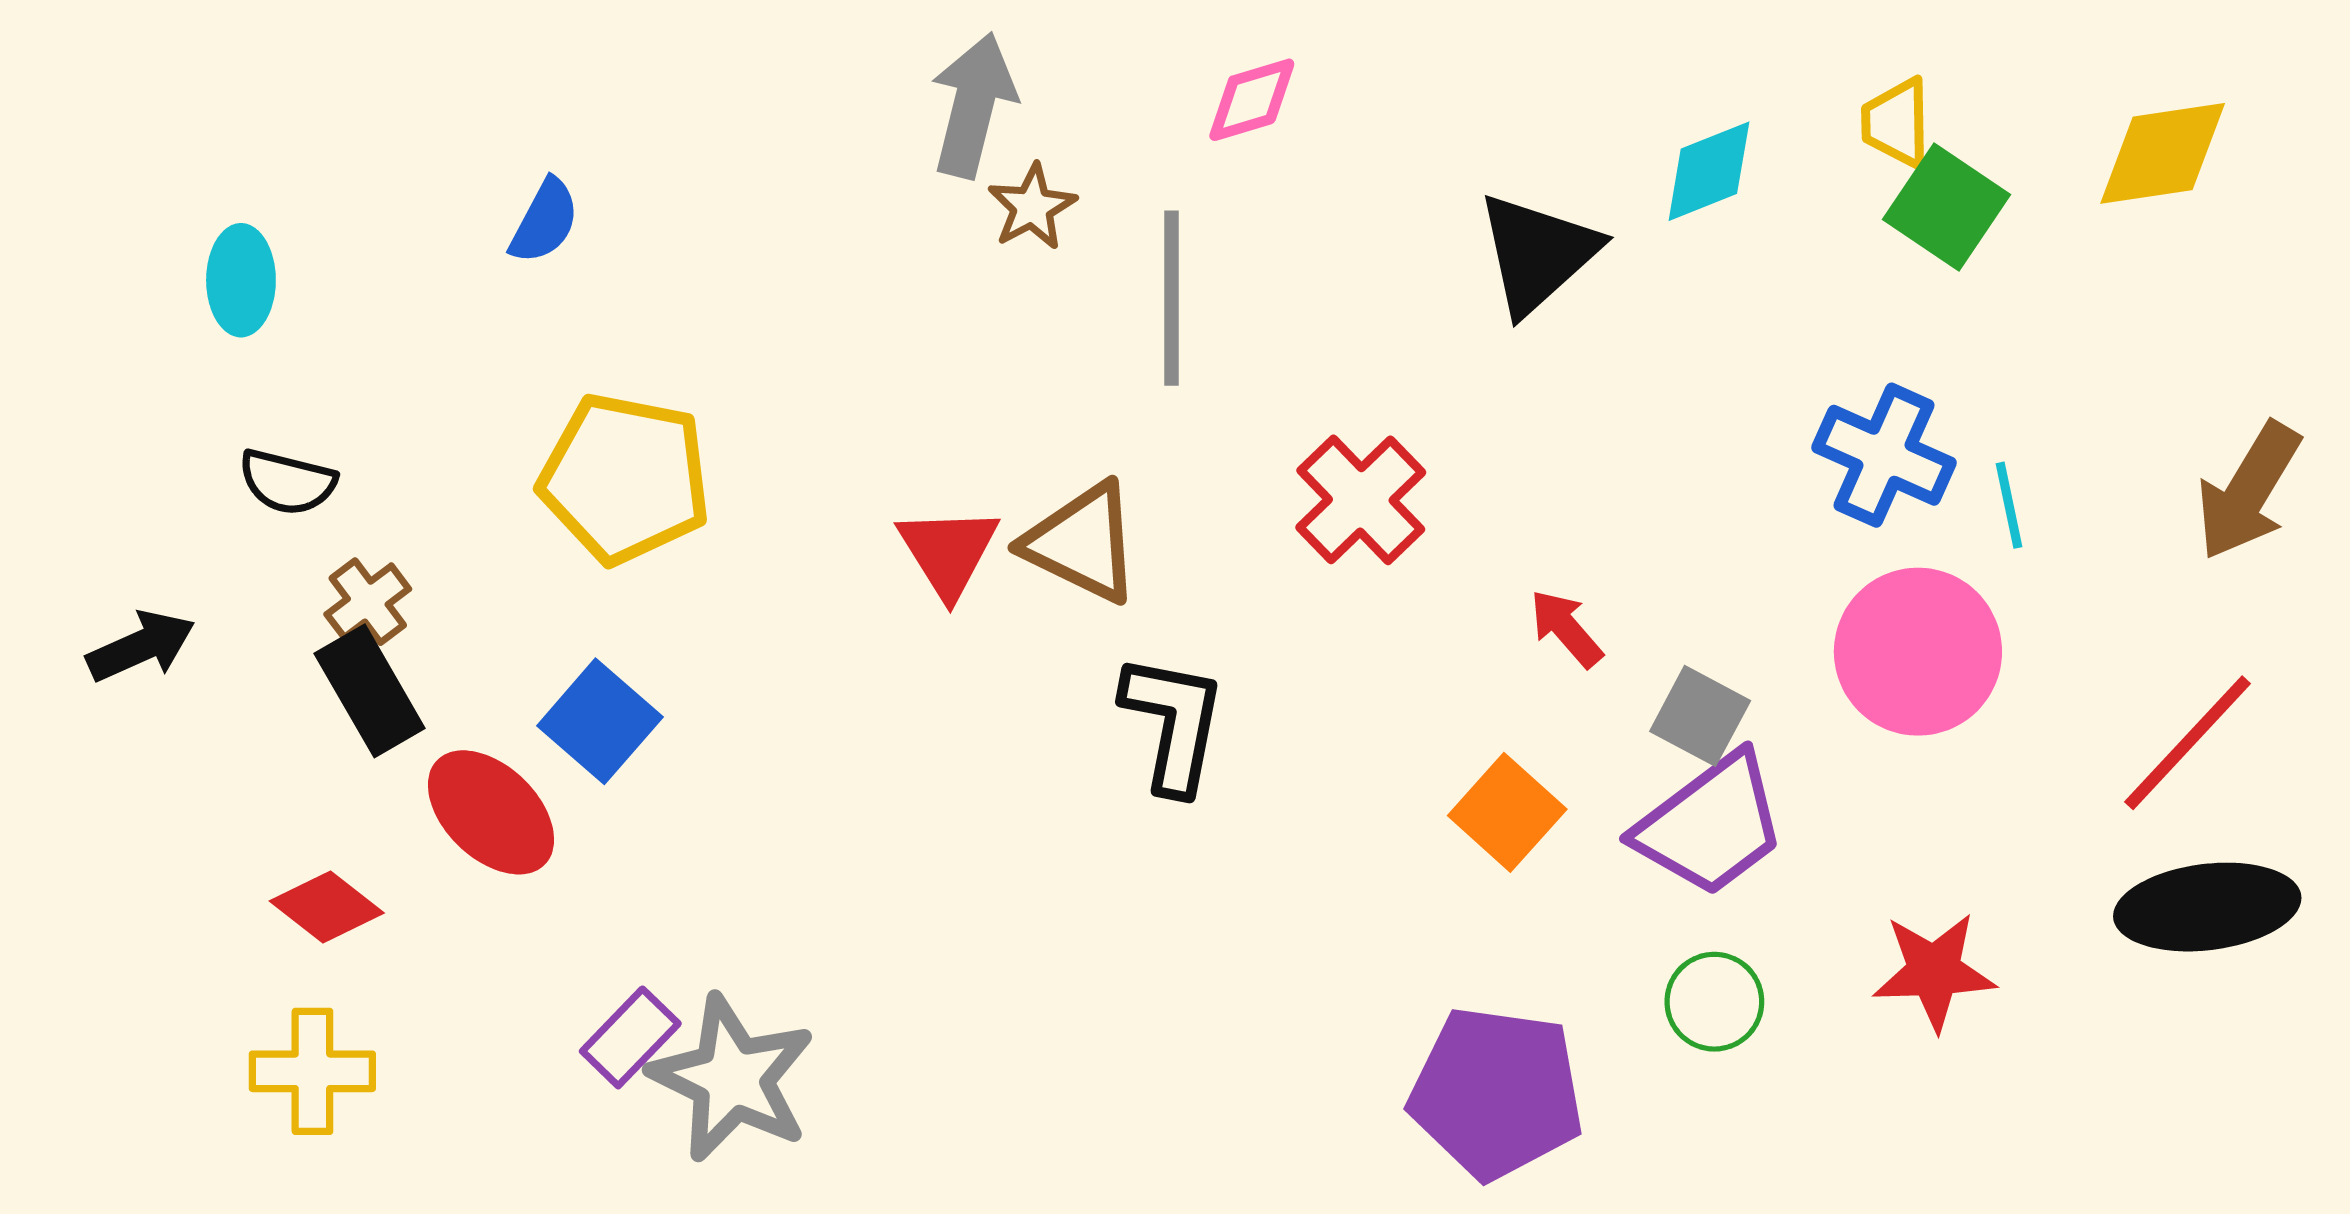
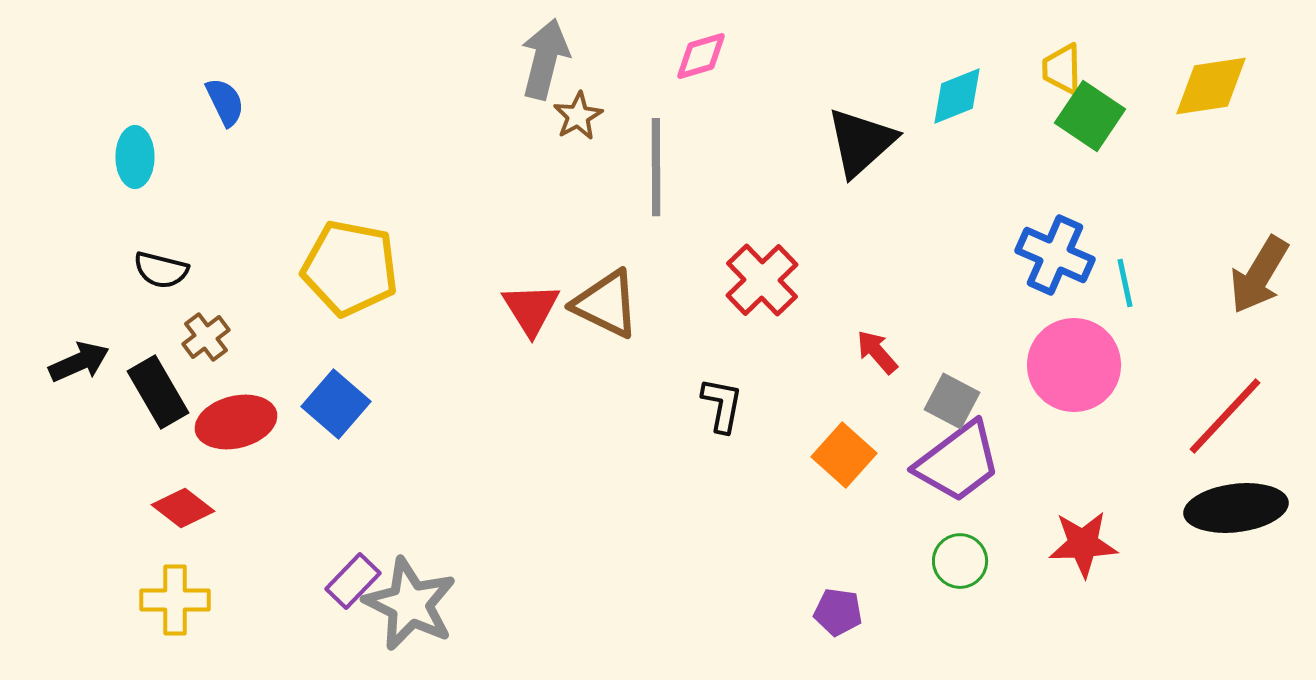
blue semicircle: (545, 221) -> (225, 102), moved, turned -54
black rectangle: (370, 691) -> (158, 392), moved
black L-shape: (1173, 723) -> (722, 405), moved, size x0.7
red ellipse: (491, 812) -> (236, 422), moved, turned -58
purple pentagon: (1496, 1093) -> (838, 612), size x0.5

